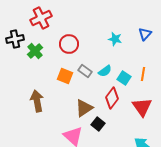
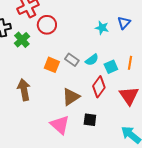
blue triangle: (145, 34) -> (124, 23), moved
red circle: (69, 44) -> (47, 25), moved
cyan square: (124, 78) -> (111, 67), turned 32
black square: (98, 124) -> (90, 120), moved, turned -32

